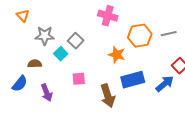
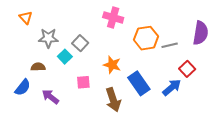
gray line: (169, 34) -> (170, 45), moved
orange star: (117, 55) -> (112, 65), moved
blue rectangle: (133, 80) -> (139, 83), turned 70
purple arrow: (47, 93) -> (50, 97), turned 150

